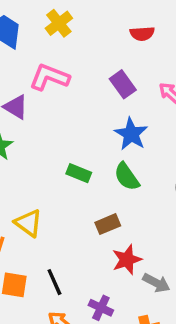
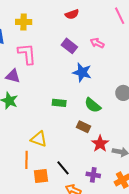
yellow cross: (59, 23) -> (24, 22), turned -35
pink L-shape: (49, 77) -> (27, 54), turned 80
green semicircle: (127, 177) -> (93, 105), moved
brown rectangle: (108, 224) -> (84, 127), turned 64

